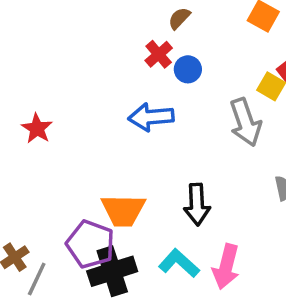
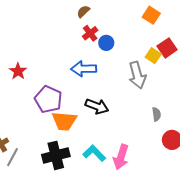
brown semicircle: (179, 18) -> (83, 11), moved
black arrow: (197, 204) -> (97, 106), moved, turned -70
purple pentagon: (90, 244) -> (48, 99), moved

